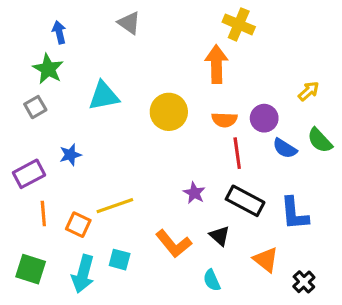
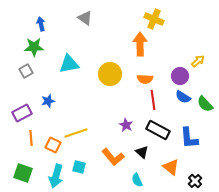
green star: (48, 69) -> (34, 47), turned -30
purple circle: (264, 118) -> (180, 76), moved
green semicircle: (320, 140) -> (205, 104), moved

